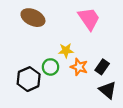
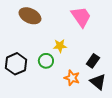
orange star: (79, 67) -> (72, 78), moved
black hexagon: (29, 79) -> (16, 64), moved

